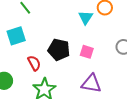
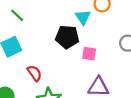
black pentagon: (59, 50) -> (67, 37), moved

